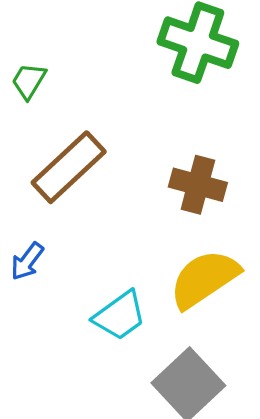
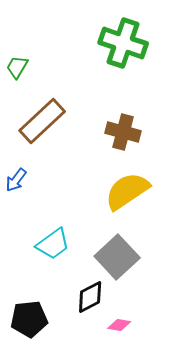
cyan trapezoid: (120, 316) -> (53, 244), moved

